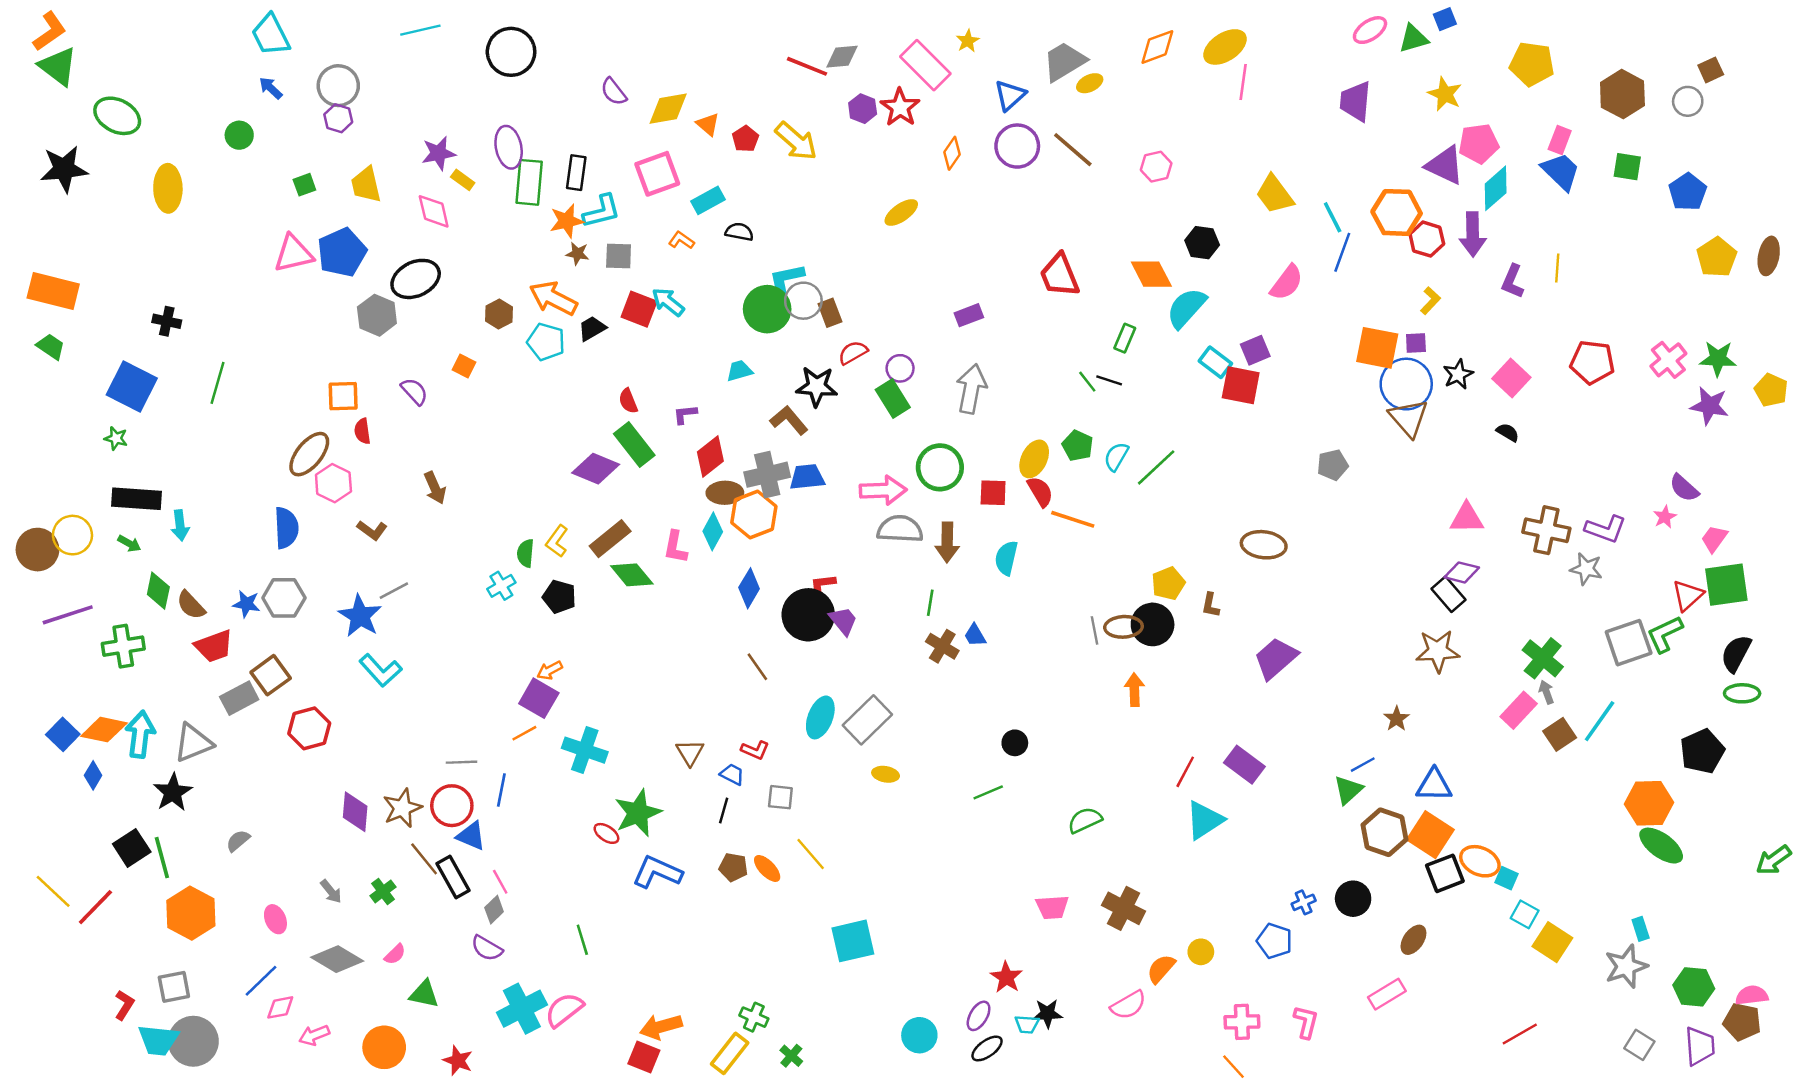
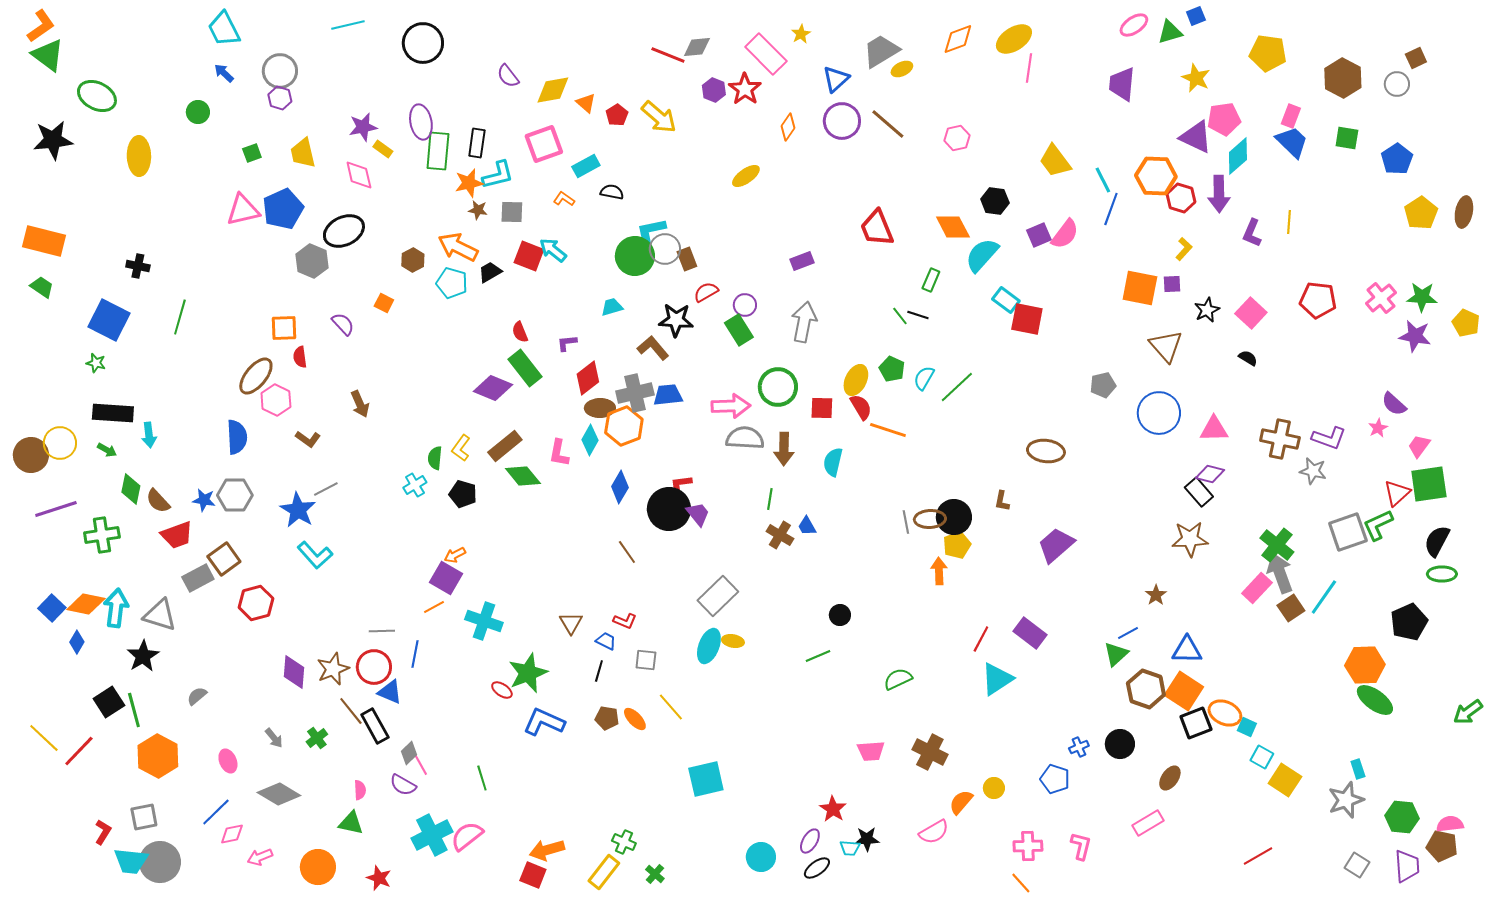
purple square: (1255, 350) -> (1039, 235), moved
blue circle: (1406, 384) -> (1159, 413), moved
yellow pentagon: (1168, 583) -> (957, 545), moved
gray arrow: (1546, 692) -> (1280, 573), size x2.0
cyan ellipse: (820, 717) -> (709, 646), moved
gray triangle: (193, 743) -> (160, 615), turned 39
pink line: (500, 882) -> (421, 765), moved
pink semicircle: (395, 954) -> (360, 790), moved, turned -48

